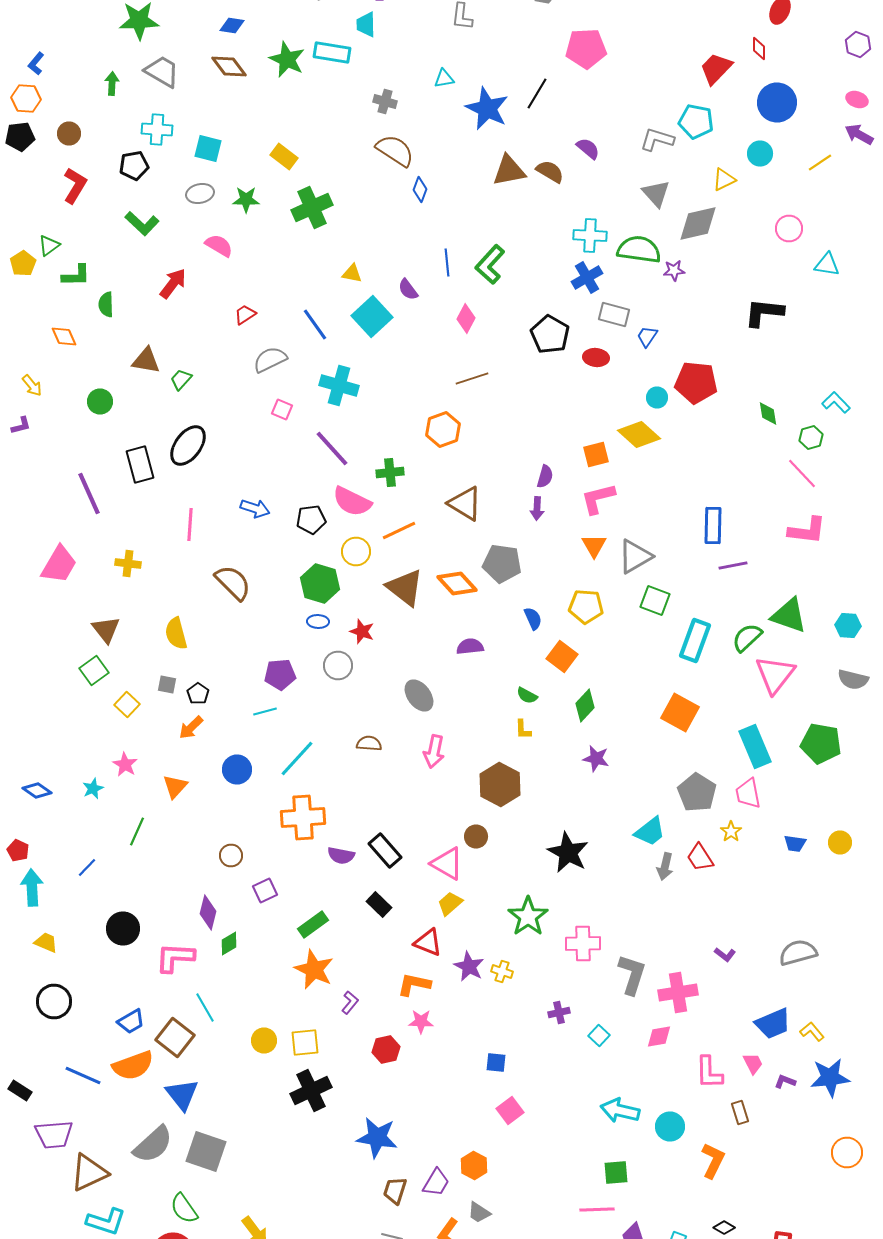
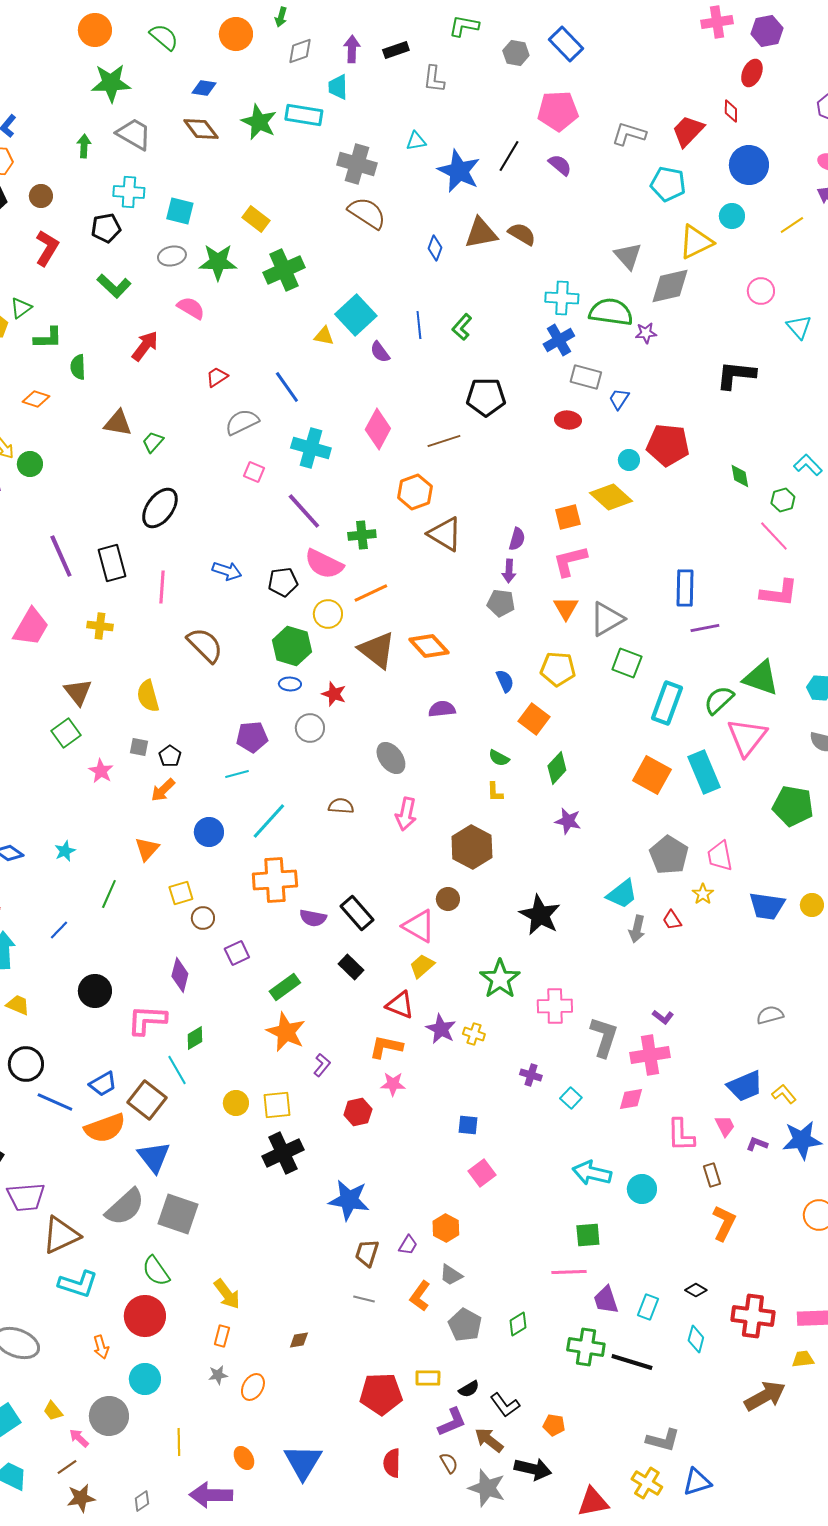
gray cross: (385, 102) -> (357, 164), size x1.6
gray L-shape: (657, 140) -> (629, 134), moved
purple semicircle: (588, 148) -> (560, 165), moved
yellow triangle: (724, 180) -> (696, 242), size x1.5
blue diamond: (420, 190) -> (435, 248), moved
green star: (246, 200) -> (218, 262), size x1.4
green L-shape: (490, 264) -> (462, 327), size x0.7
cyan triangle: (827, 264) -> (799, 327), turned 40
cyan square: (372, 316) -> (356, 315), moved
pink diamond: (466, 318) -> (378, 429), moved, size x1.4
black pentagon: (550, 334) -> (486, 397), moved, turned -30
orange diamond: (64, 336) -> (36, 399), turned -48
green circle: (100, 402) -> (30, 464), moved
black rectangle: (140, 464) -> (112, 563), moved
brown triangle: (465, 504) -> (445, 534), moved
gray pentagon: (502, 564) -> (501, 603), moved, size x0.7
yellow square: (127, 704) -> (181, 893), moved, turned 30
cyan rectangle: (755, 746) -> (704, 772), moved
pink star: (125, 764) -> (101, 771), moved
blue trapezoid: (795, 844) -> (767, 906), size x1.6
red trapezoid: (700, 858) -> (672, 920), size x0.7
green diamond: (229, 944) -> (195, 1038), moved
gray semicircle: (798, 952) -> (770, 1015), size x0.7
purple L-shape: (725, 954) -> (663, 1017), moved
purple cross: (559, 1012) -> (531, 1075), turned 30
blue line: (83, 1076) -> (55, 1102), moved
orange L-shape: (713, 1160) -> (724, 1223), moved
purple trapezoid: (436, 1182) -> (408, 1245), size x0.7

